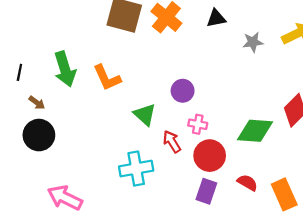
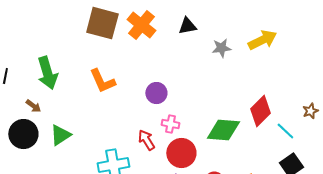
orange L-shape: (107, 78) -> (102, 81), moved
brown arrow: (37, 103) -> (33, 106), moved
green triangle: (145, 115) -> (60, 135), moved, turned 45

